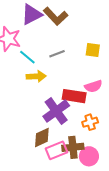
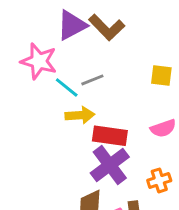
gray line: (57, 54) -> (92, 80), moved
red rectangle: (74, 96) -> (110, 136), moved

